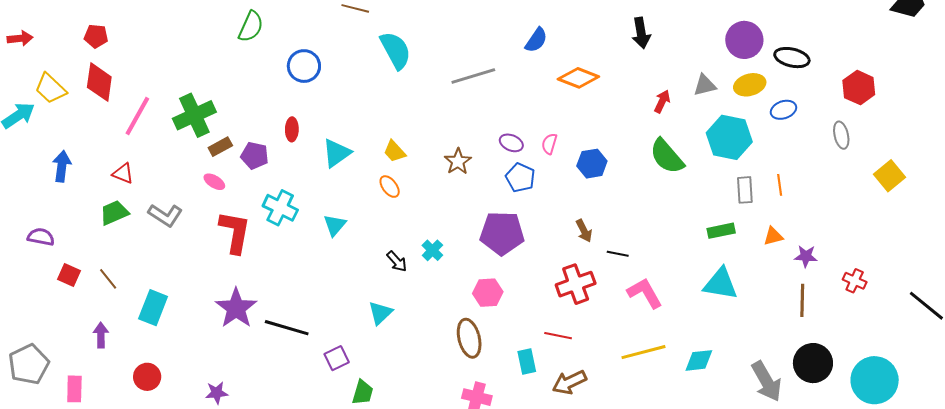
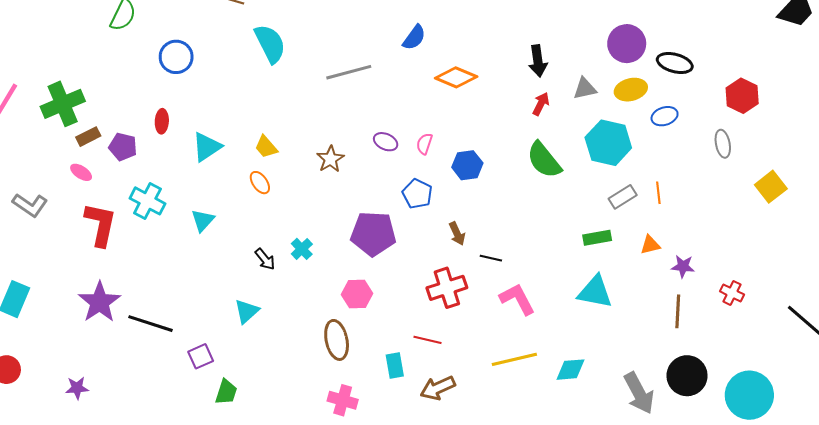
black arrow: (641, 33) -> (538, 61), moved
blue pentagon: (520, 178) -> (417, 194), moved
gray rectangle: (745, 190) -> (623, 197), turned 60

